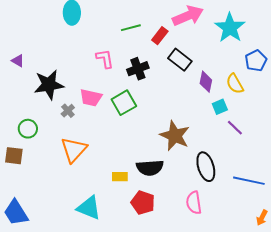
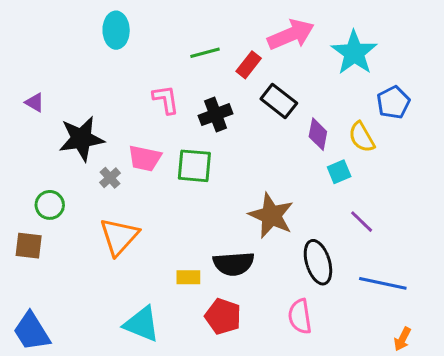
green square: (124, 103) -> (194, 166), turned 35
purple line: (235, 128) -> (362, 222), moved

